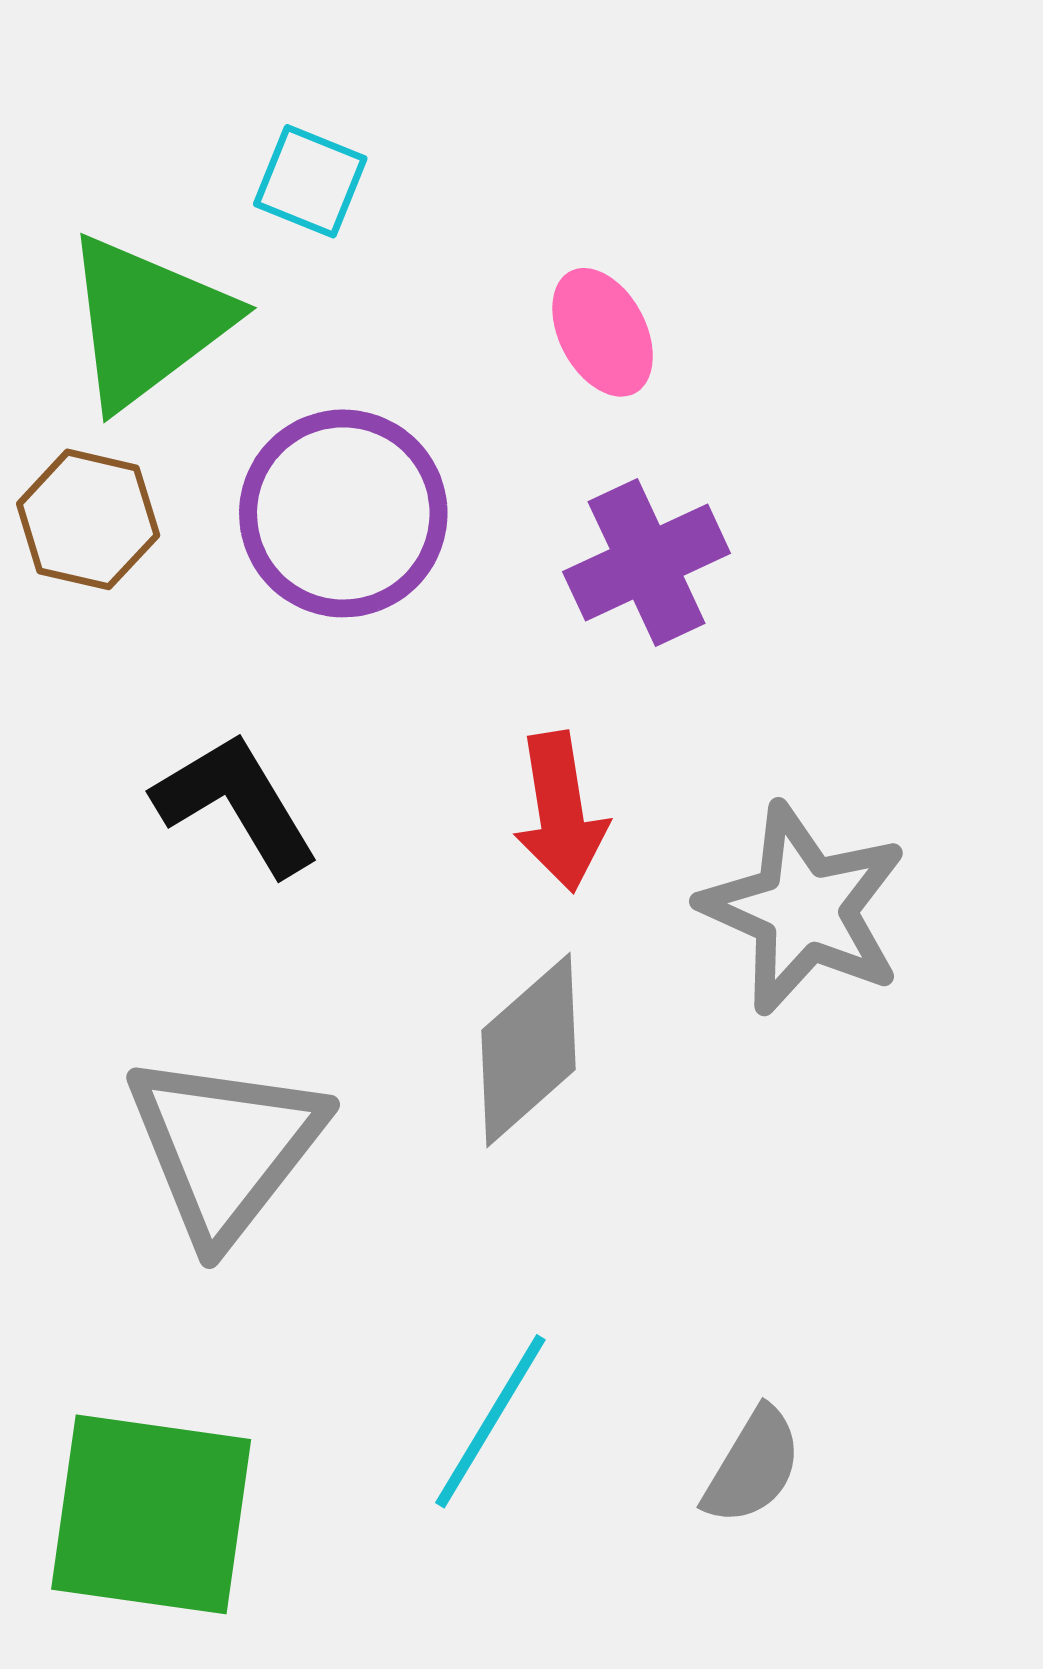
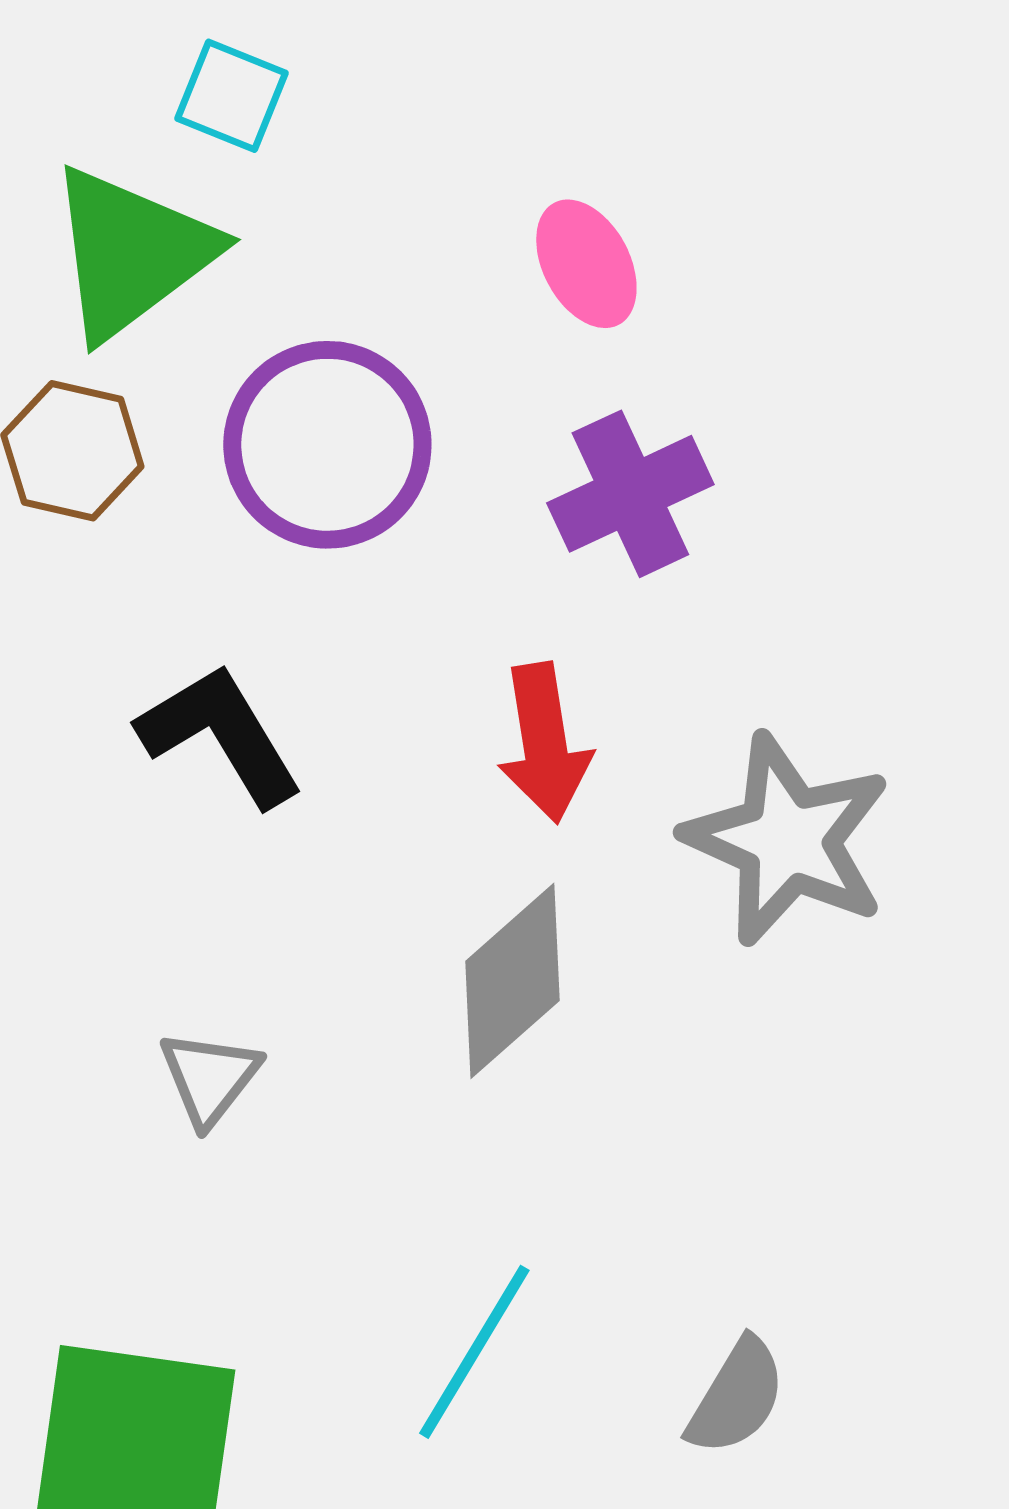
cyan square: (310, 181) -> (231, 96), moved
gray triangle: (225, 1147) -> (209, 1078), size x0.5

